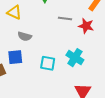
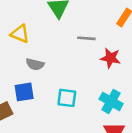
red star: (86, 26) -> (111, 58), moved
cyan cross: (75, 58) -> (111, 101), moved

